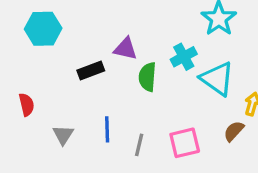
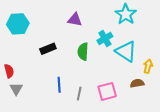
purple triangle: (125, 49) -> (75, 20), moved
brown semicircle: (234, 131) -> (137, 83), turned 40
gray triangle: (63, 135) -> (16, 89), moved

